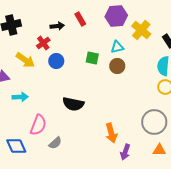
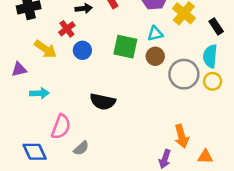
green square: (92, 58) -> (125, 47), size x1.5
gray circle: (154, 122) -> (184, 74), moved
orange arrow: (111, 133) -> (182, 136), moved

